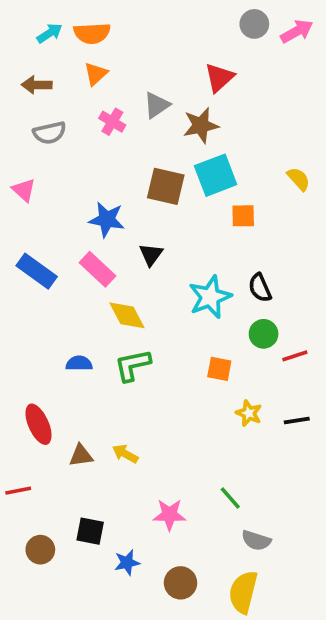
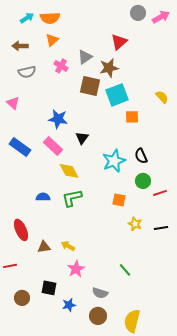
brown square: (166, 186) -> (90, 86), moved
pink star: (169, 515) -> (76, 269), moved, turned -30
gray semicircle: (256, 540) -> (100, 293), moved

